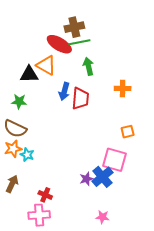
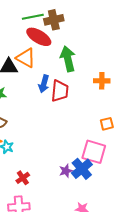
green line: (79, 42) -> (33, 17), moved
green arrow: (88, 66) -> (68, 59), size x1.4
red cross: (45, 195) -> (23, 178), moved, turned 32

